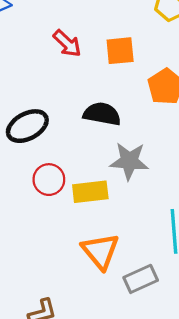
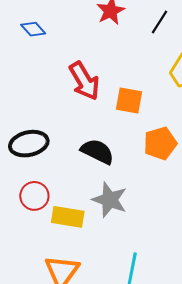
red arrow: (67, 43) -> (84, 81), size x1.4

